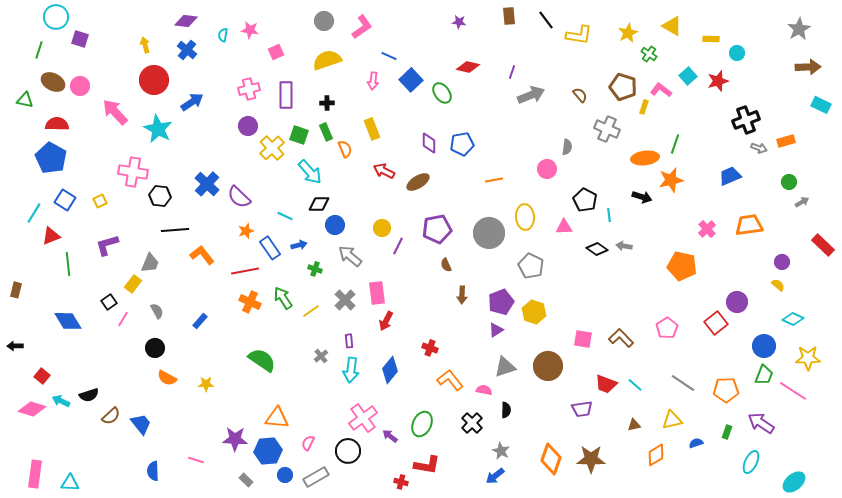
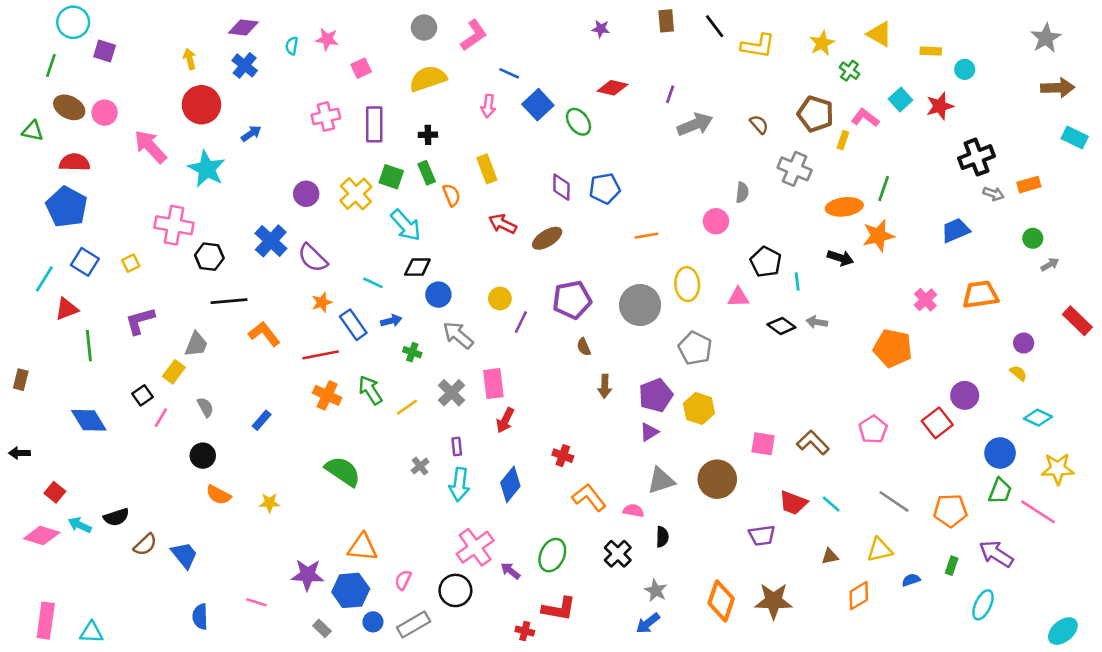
blue arrow: (192, 102) -> (251, 134), size x0.7
purple circle: (248, 126) -> (306, 194), moved
cyan ellipse: (794, 482) -> (1063, 631), moved

